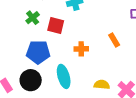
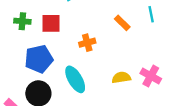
green cross: (33, 18) -> (22, 21), turned -32

